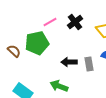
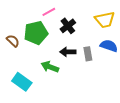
black cross: (75, 22) -> (68, 26), moved
green arrow: (59, 86) -> (50, 67), moved

